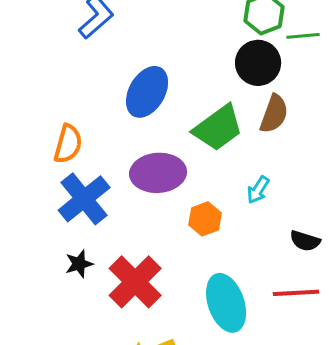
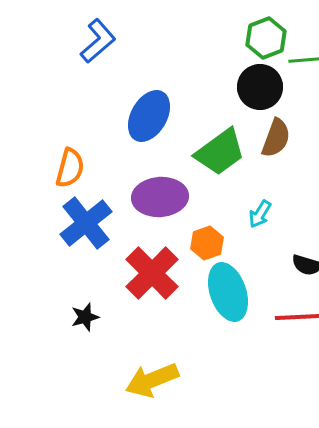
black star: (79, 264) -> (85, 317), moved
red cross: (135, 282) -> (152, 273), moved
cyan ellipse: (226, 303) -> (228, 292), moved

